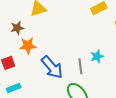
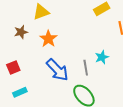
orange star: (28, 46) -> (48, 39), moved, turned -30

